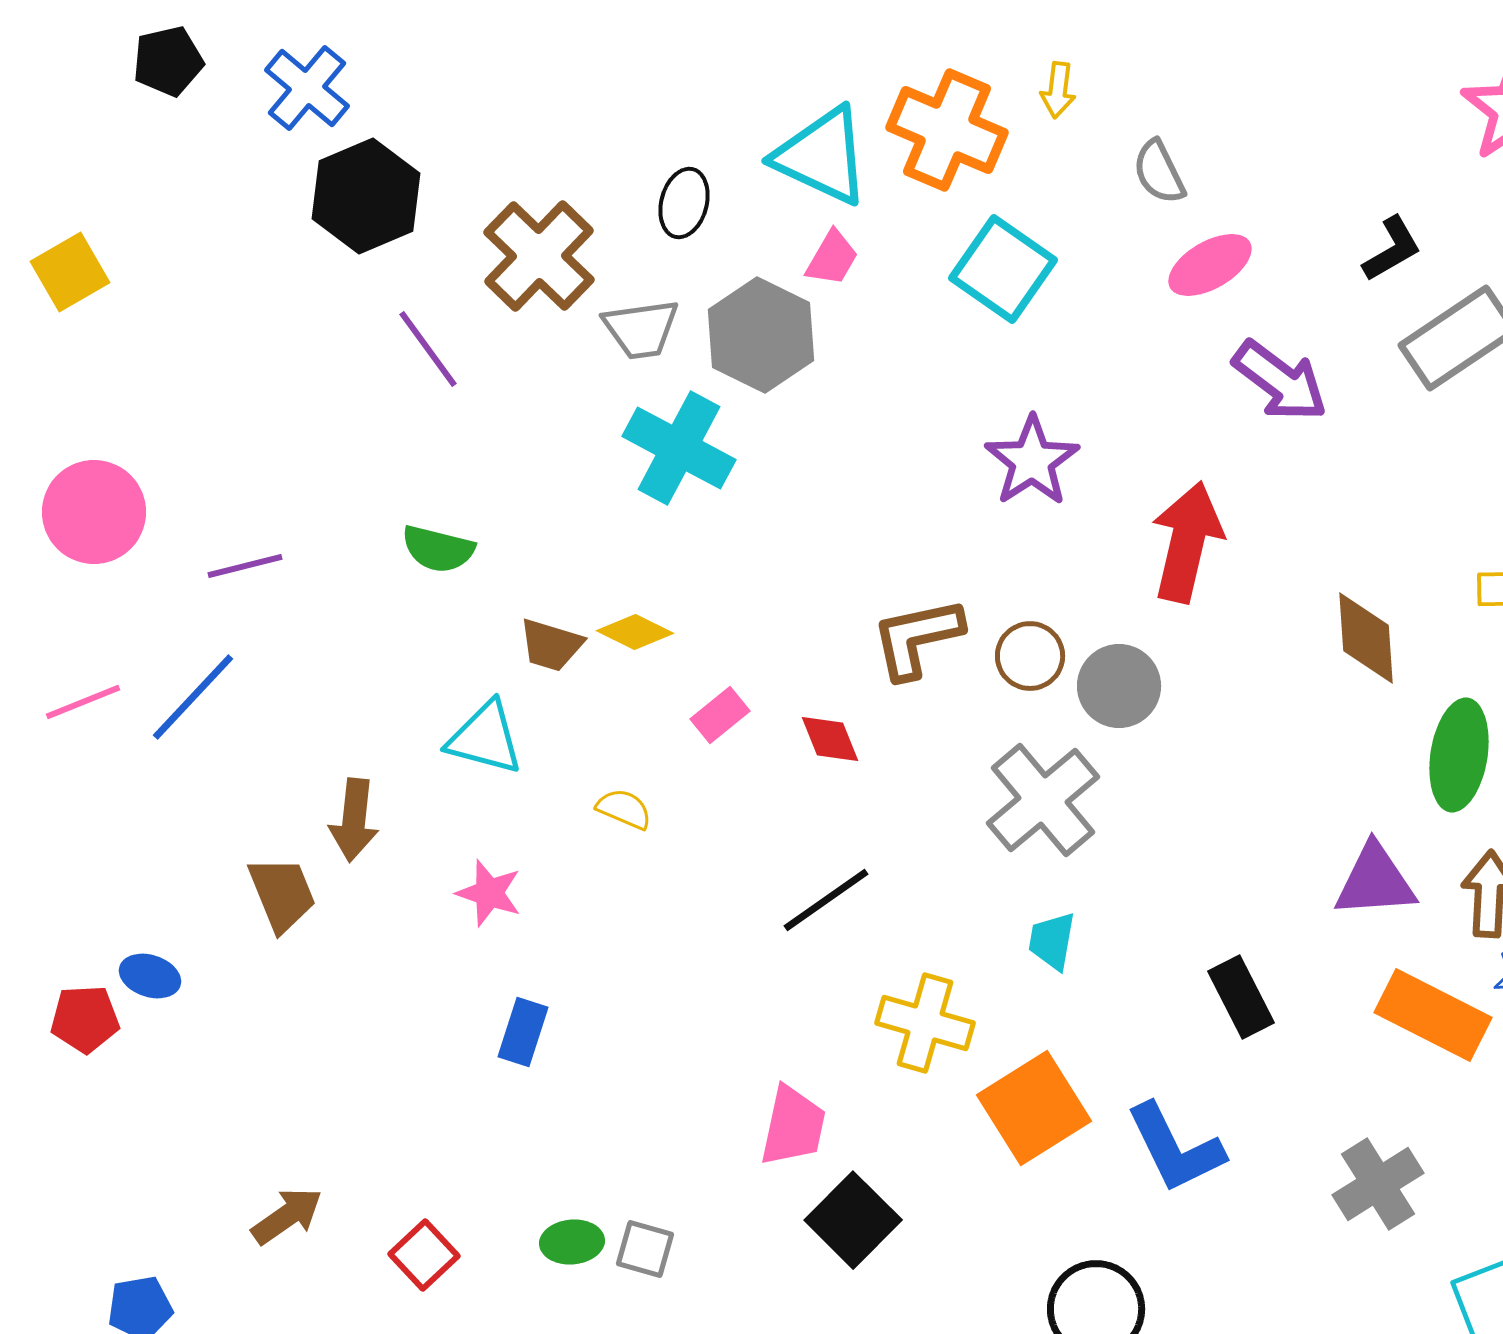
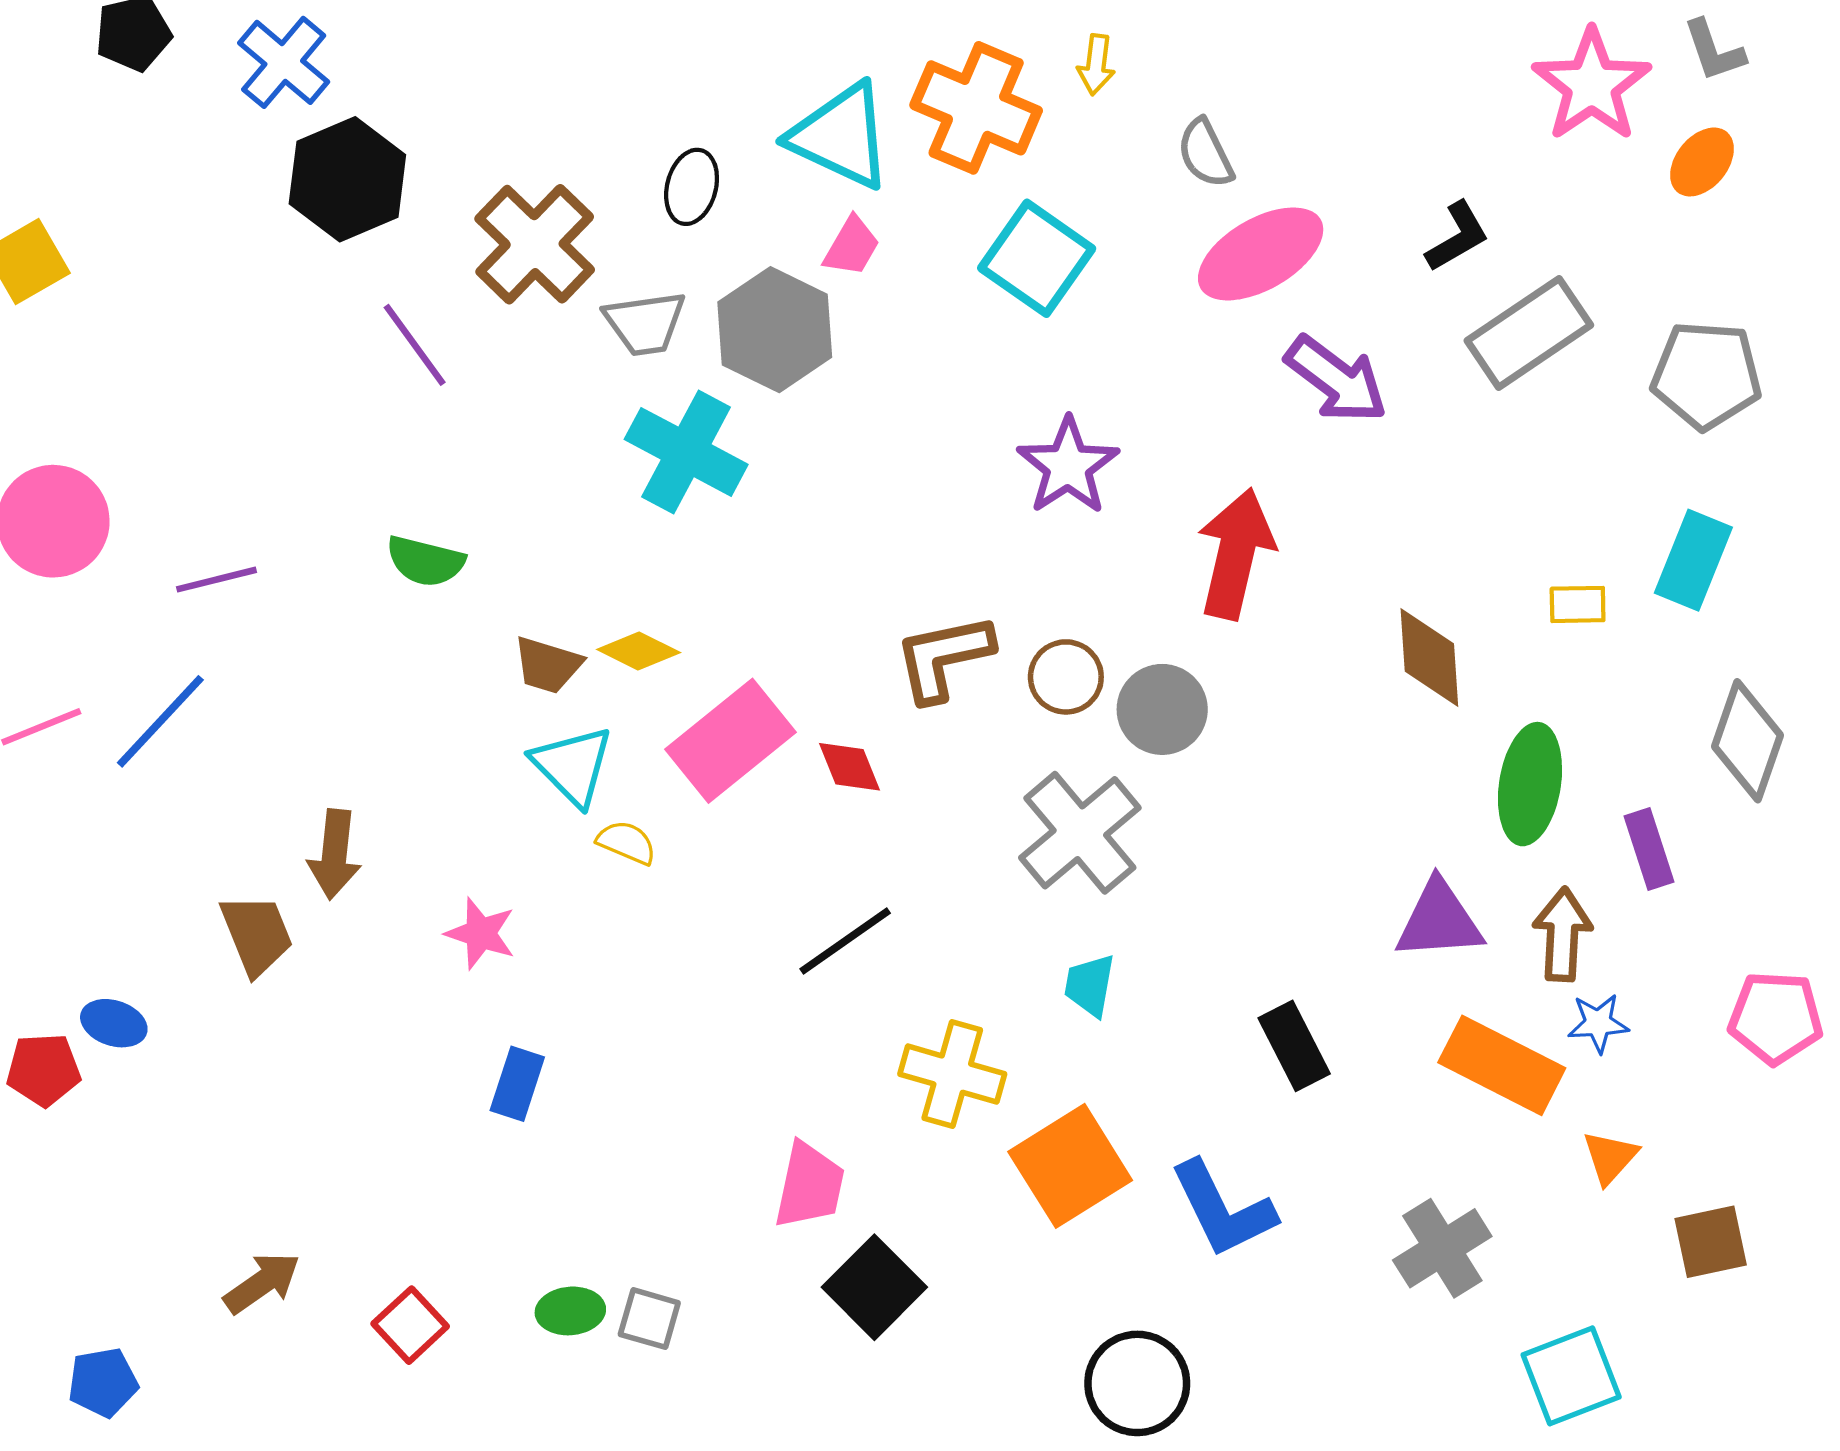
pink ellipse: (1210, 265) -> (1261, 254), size x1.4
pink rectangle: (720, 715) -> (730, 741), size x2.0
cyan triangle: (485, 738) -> (573, 766), moved, turned 30

